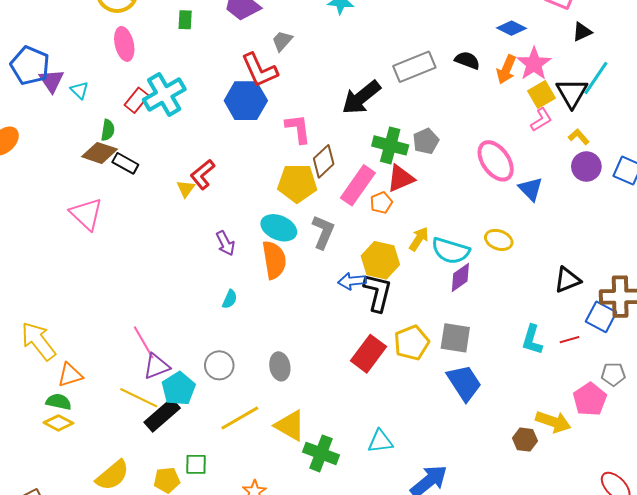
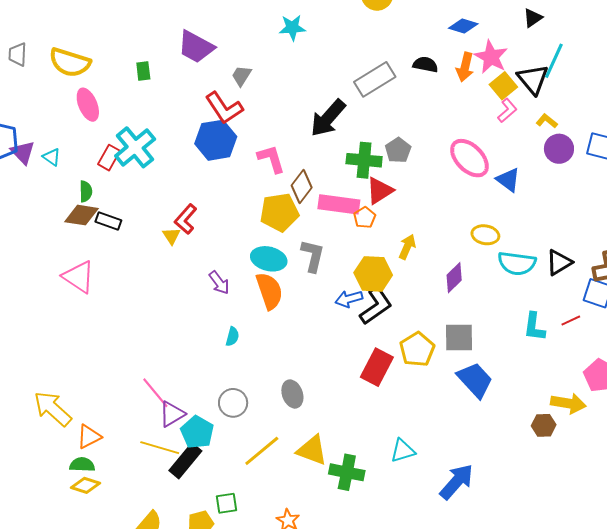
pink rectangle: (358, 185) -> (339, 204), turned 72
cyan semicircle: (451, 251) -> (517, 263), moved
black L-shape: (378, 292) -> (376, 306), turned 51

